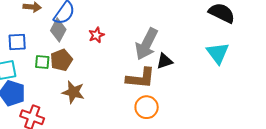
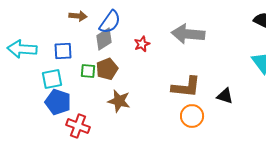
gray diamond: (58, 30) -> (104, 39), turned 30
gray arrow: (147, 44) -> (188, 34), moved, turned 68
black triangle: (165, 61) -> (225, 96), moved, turned 36

